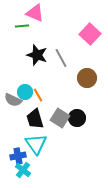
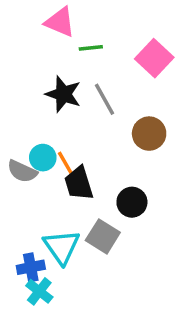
green line: (22, 26) -> (91, 48), moved
gray square: (60, 118) -> (103, 236), moved
black trapezoid: (35, 119) -> (79, 183), moved

